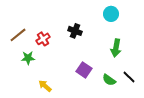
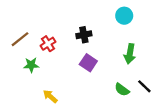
black cross: (75, 31) -> (84, 35), turned -32
purple square: (84, 70) -> (88, 63), moved

